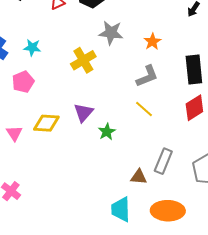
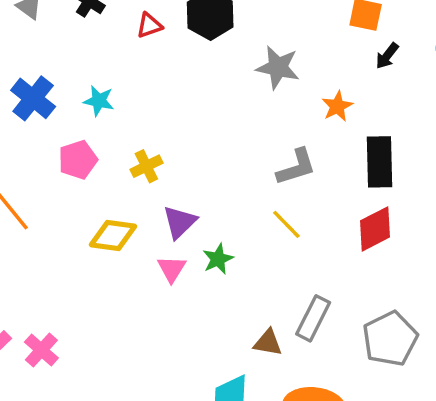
gray star: (111, 33) -> (278, 67), moved
orange star: (152, 42) -> (337, 106), moved
yellow cross: (83, 60) -> (146, 166), moved, size x0.7
pink triangle: (14, 133) -> (172, 269), moved

